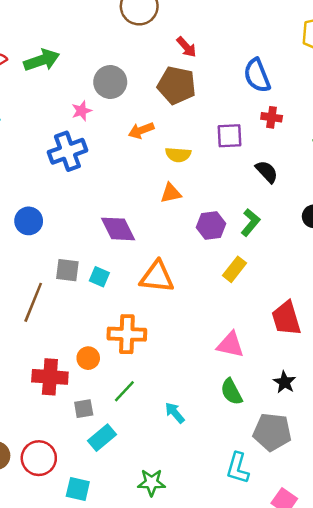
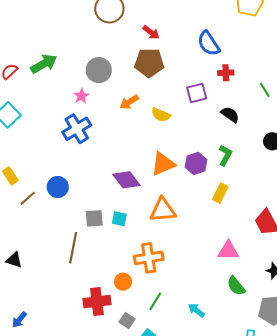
yellow semicircle: (178, 155) -> (161, 115), turned 30
orange triangle: (171, 193) -> (163, 164), moved, size x1.5
gray square: (84, 409) -> (127, 320), turned -35

